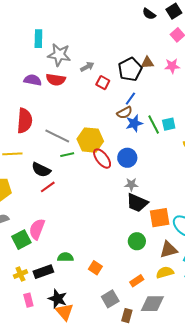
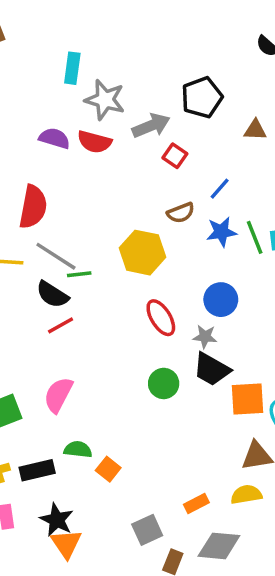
gray arrow: (87, 67) -> (151, 126), size x1.5
black pentagon: (130, 69) -> (202, 97), moved
brown semicircle: (125, 113) -> (181, 213), moved
gray line: (57, 136) -> (56, 256), moved
green line: (67, 155) -> (79, 274), moved
blue circle: (127, 158) -> (221, 300), moved
red ellipse: (102, 159) -> (161, 318), moved
pink semicircle: (37, 229) -> (58, 395), moved
green circle: (137, 241) -> (164, 383), moved
orange square: (95, 268) -> (108, 469), moved

